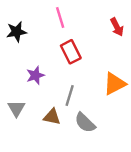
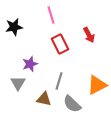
red arrow: (117, 27) -> (89, 35), moved
orange triangle: (115, 84) -> (97, 85), moved
gray triangle: (16, 108) -> (18, 83), moved

